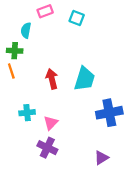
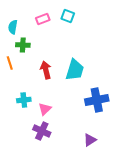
pink rectangle: (45, 11) -> (43, 19), moved
cyan semicircle: (26, 30) -> (13, 27), moved
green cross: (15, 51) -> (23, 45), moved

